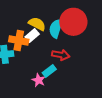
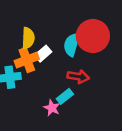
yellow semicircle: (37, 24) -> (28, 38), moved, turned 66
orange cross: (19, 40) -> (27, 60), turned -30

